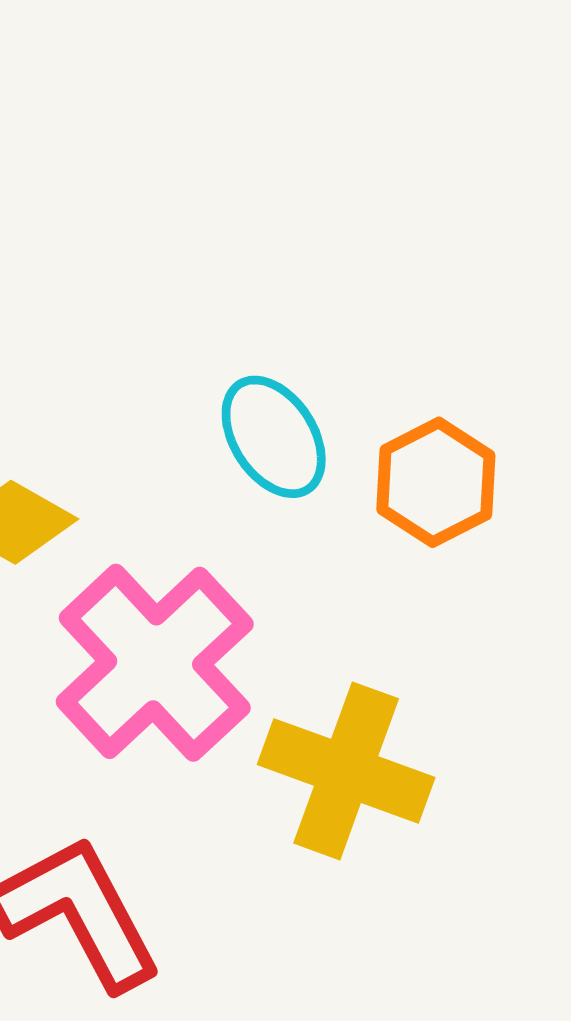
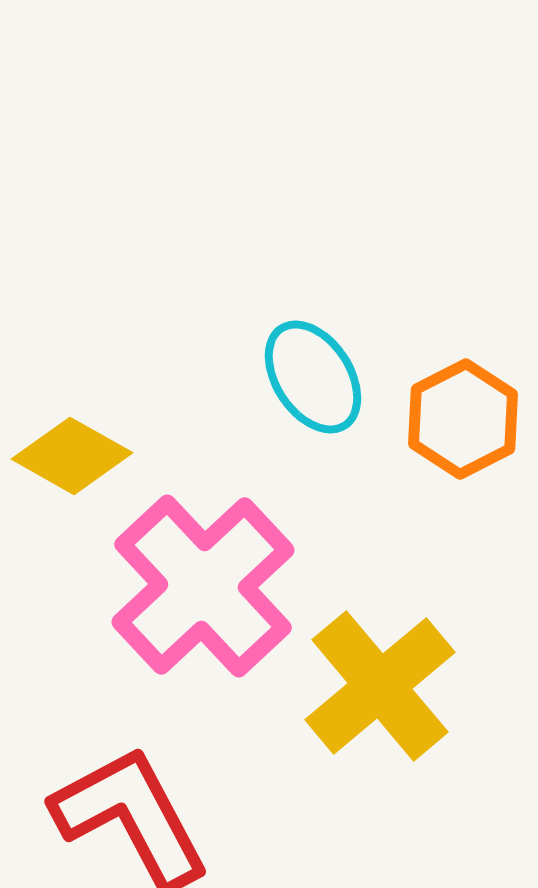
yellow cross: (346, 771) -> (380, 686), turned 30

